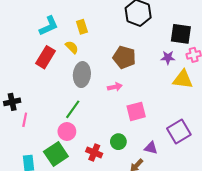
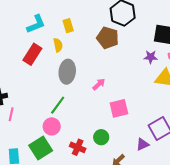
yellow semicircle: (72, 47) -> (58, 45), turned 32
brown pentagon: (124, 57) -> (108, 38), moved
pink arrow: (115, 87) -> (99, 84), turned -32
purple triangle: (151, 148) -> (143, 144), moved, turned -40

